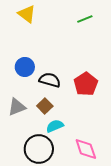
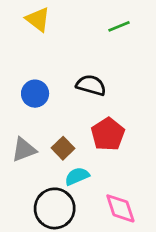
black semicircle: (50, 80) -> (91, 85), moved
red pentagon: (86, 84) -> (108, 134), moved

